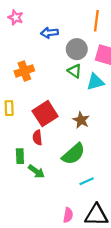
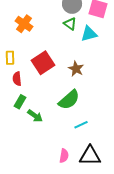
orange cross: (24, 71) -> (24, 24), turned -36
red semicircle: (37, 138) -> (17, 79), moved
green rectangle: (20, 156) -> (20, 102), turned 32

